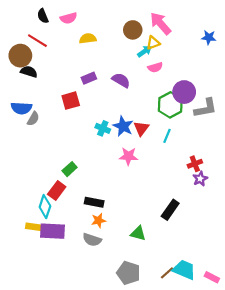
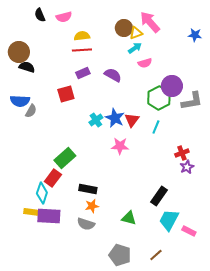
red line: (37, 41) -> (82, 50), moved, turned -36
yellow triangle: (153, 43) -> (136, 33), moved
cyan cross: (103, 128) -> (96, 120), turned 32
green rectangle: (70, 169) -> (65, 158), size x1.5
cyan trapezoid: (184, 270) -> (169, 220), moved, turned -85
pink rectangle: (212, 277) -> (189, 231), moved

